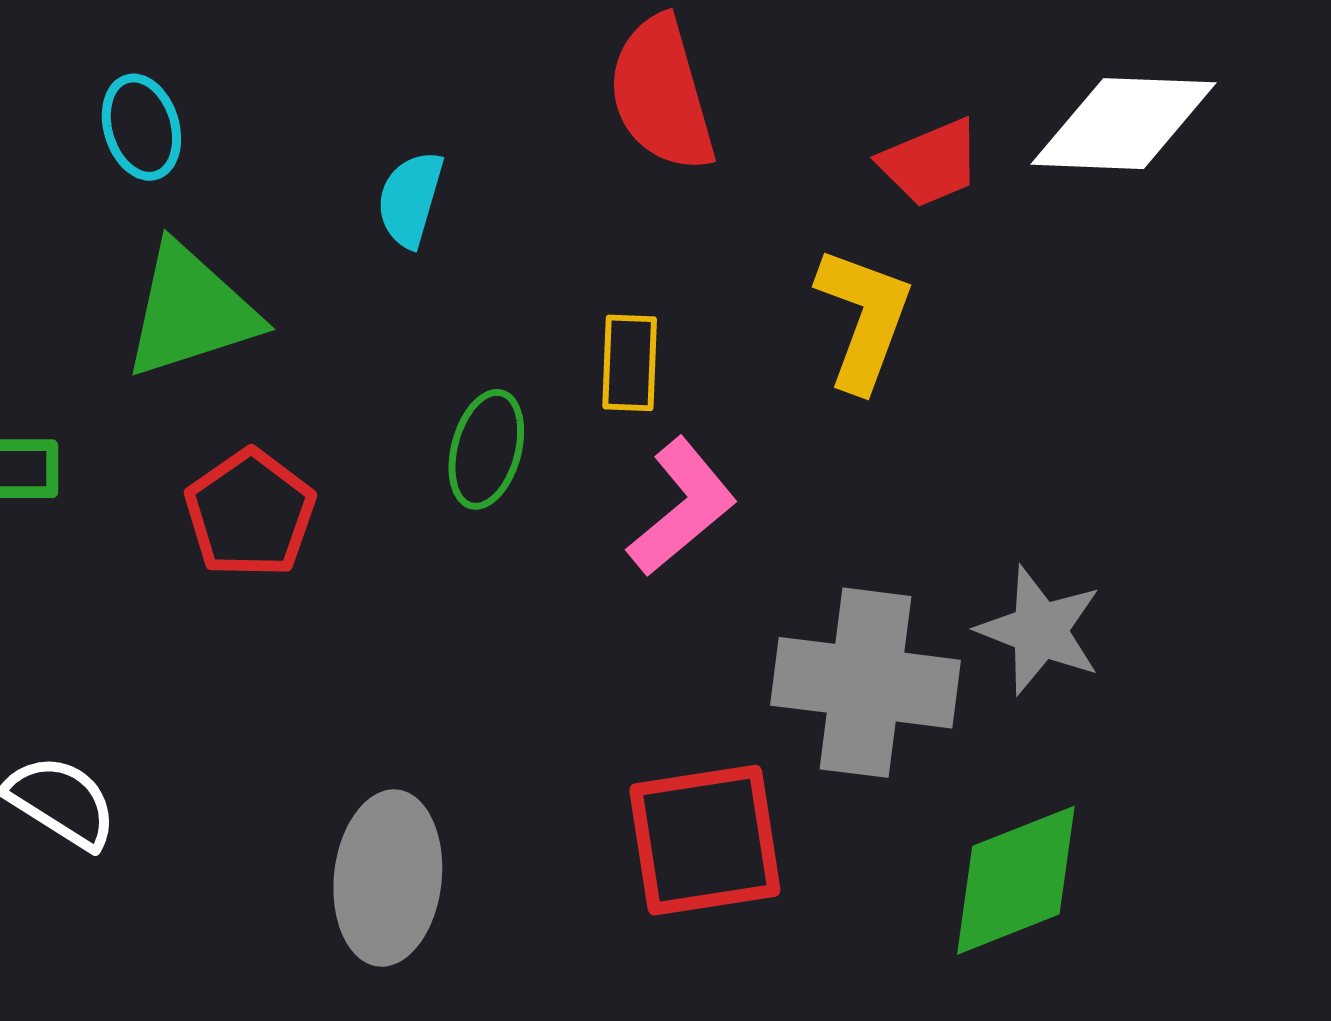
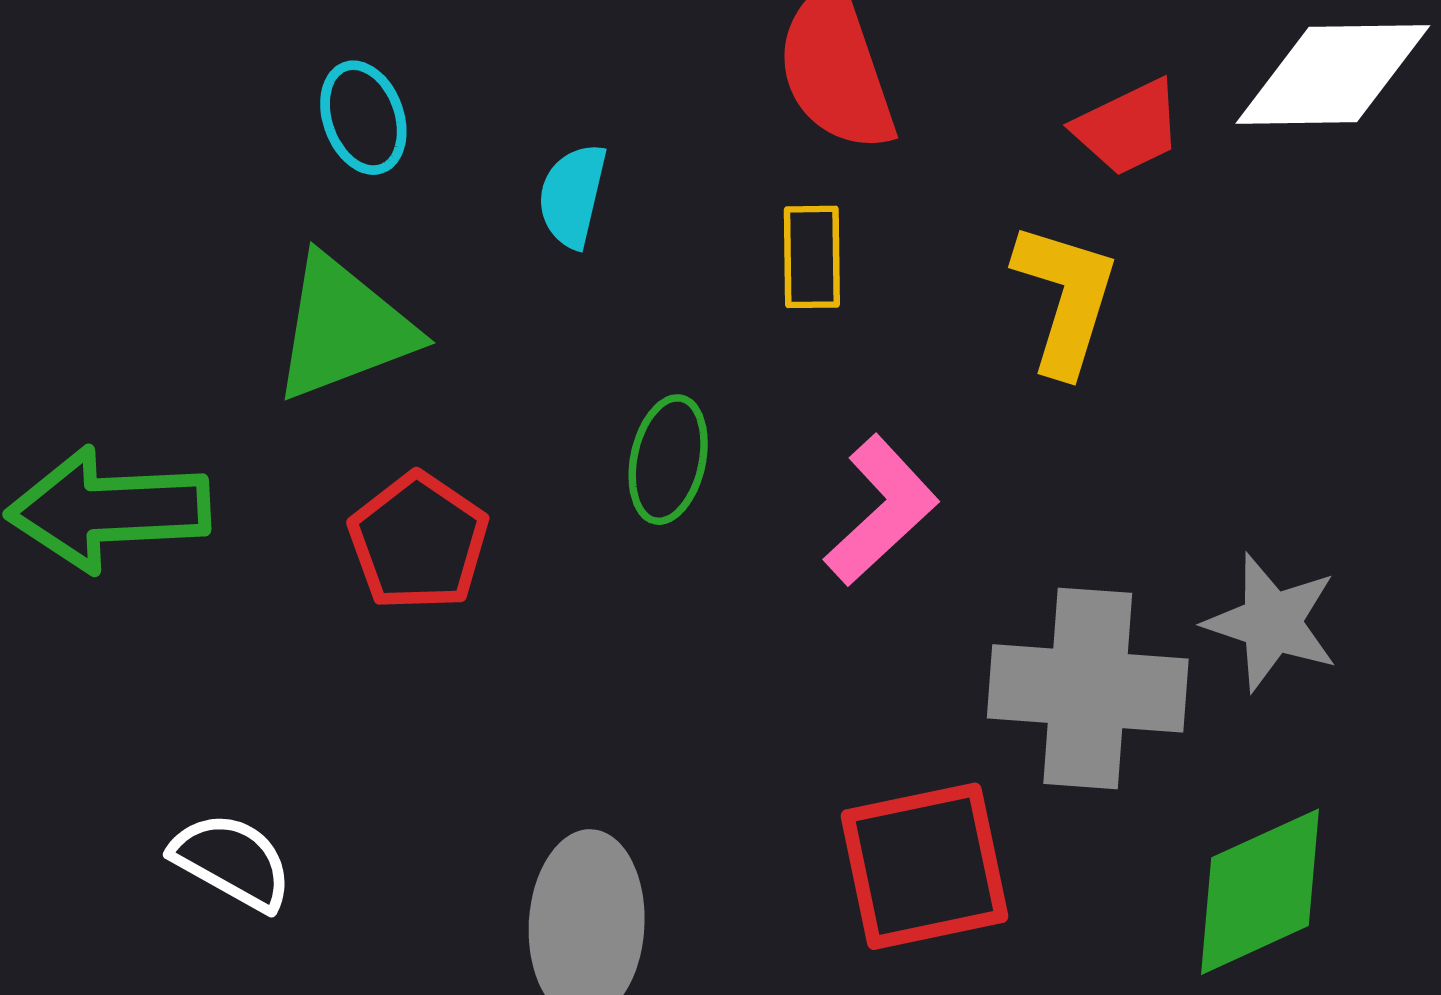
cyan ellipse: (141, 127) -> (363, 118), moved
yellow rectangle: (630, 363) -> (812, 257), moved

